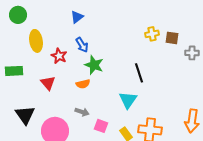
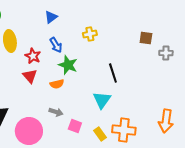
yellow cross: (152, 34) -> (90, 34), moved
red triangle: (48, 83) -> (30, 76), moved

